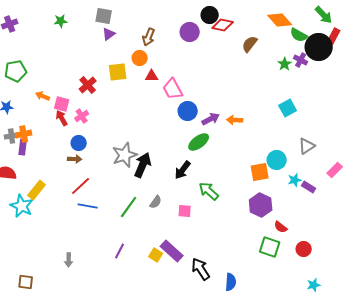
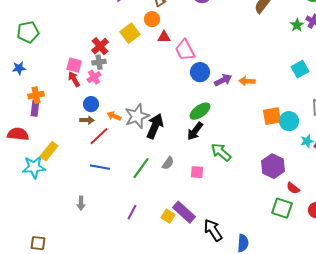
yellow square: (118, 72) -> (130, 33), turned -30
orange arrow: (43, 96) -> (114, 116), moved
gray cross: (12, 136) -> (99, 62), moved
green ellipse: (199, 142) -> (200, 111), moved
orange square: (260, 172) -> (272, 116), moved
red line: (81, 186) -> (99, 136), moved
cyan star: (22, 206) -> (34, 167), turned -30
gray arrow: (69, 260) -> (81, 203), moved

